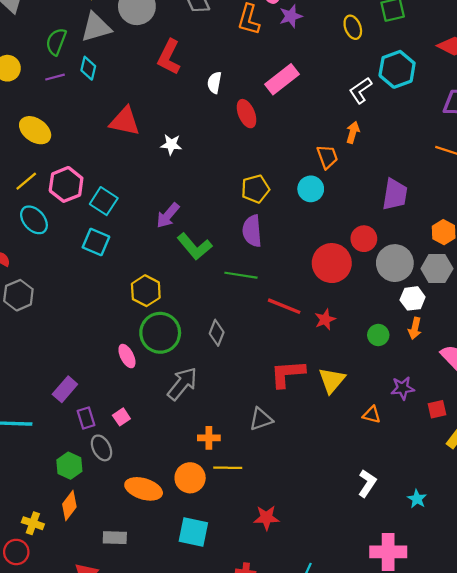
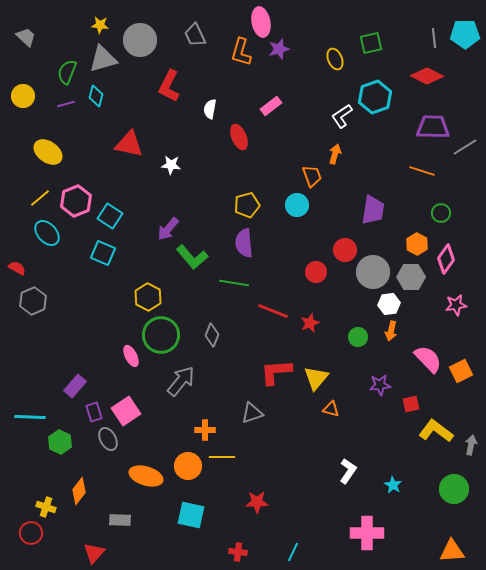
pink rectangle: (282, 79) -> (271, 106), size x0.7
red circle: (332, 263) -> (316, 272), size x0.6
orange triangle: (372, 415) -> (331, 409), moved
pink square: (121, 417) -> (126, 411), size x1.8
green hexagon: (69, 466) -> (60, 442), moved

